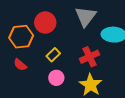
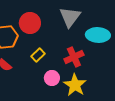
pink circle: (56, 78) -> (52, 78), moved

